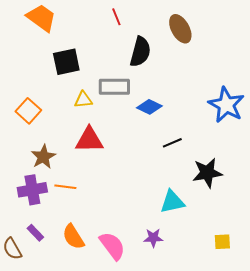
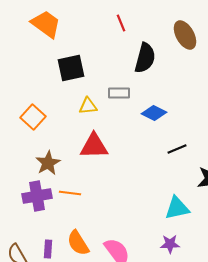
gray rectangle: (114, 87) -> (119, 93), size x0.7
purple rectangle: (35, 233) -> (48, 249), moved, turned 48
purple star: (153, 238) -> (170, 244), moved

